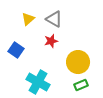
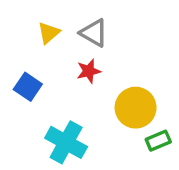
green rectangle: (81, 85) -> (158, 141), moved

